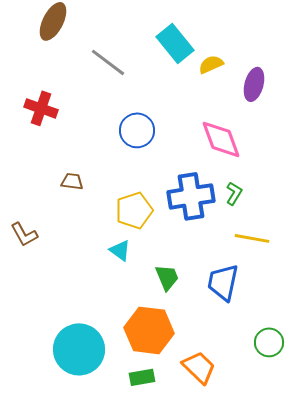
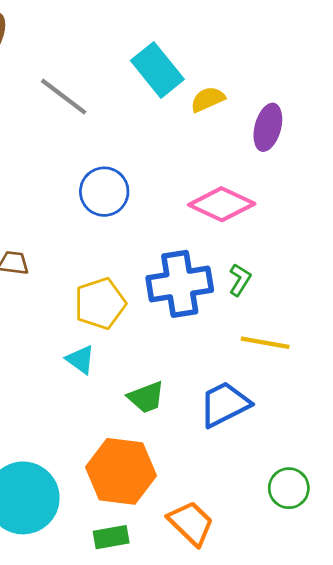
pink diamond: (221, 139) -> (222, 204), turned -45
green trapezoid: (167, 277) -> (146, 397), turned 92
blue trapezoid: (223, 282) -> (224, 404), turned 51

